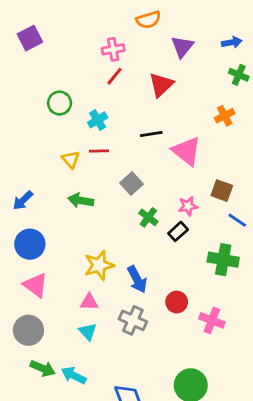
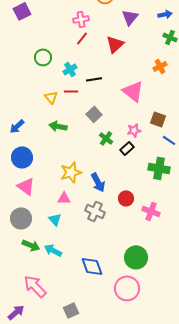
black line: (151, 134) -> (94, 79), moved
cyan triangle: (88, 332) -> (55, 219), moved

